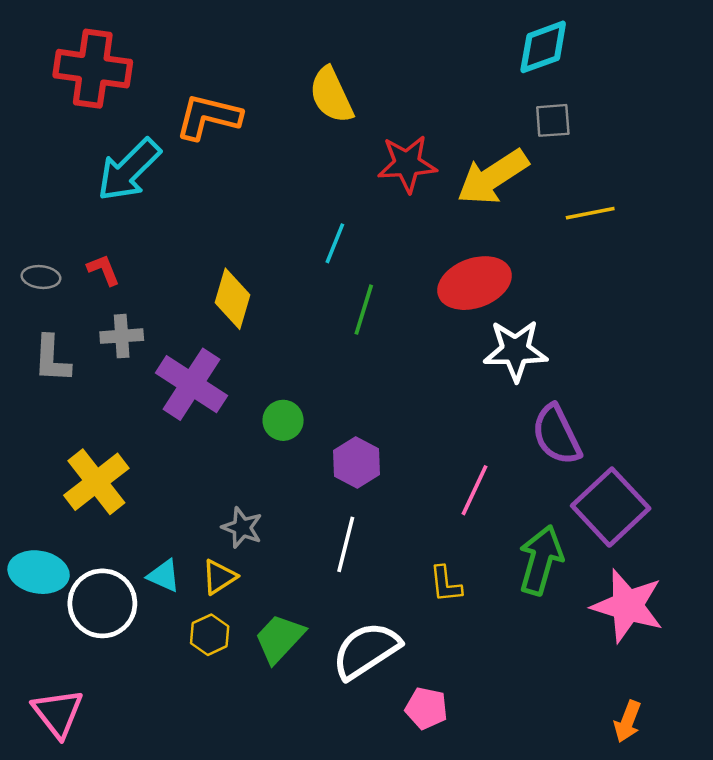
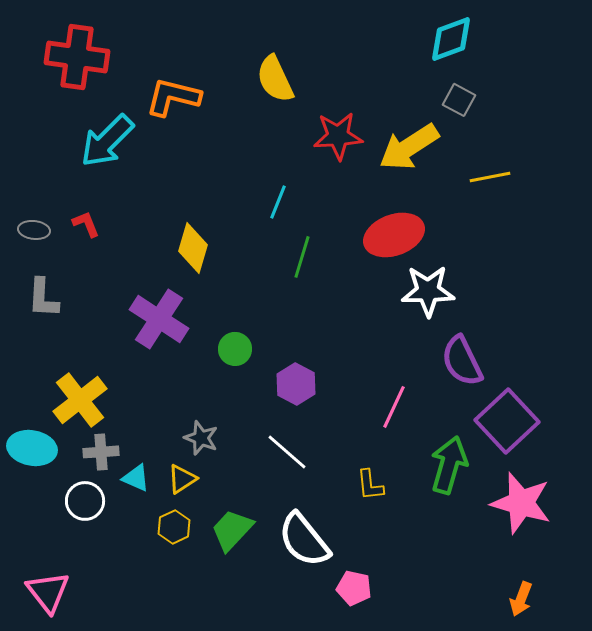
gray square: (553, 120) -> (459, 100), turned 32
gray cross: (122, 336) -> (101, 452), moved
white line: (346, 544) -> (287, 452), turned -63
cyan ellipse: (39, 572) -> (32, 448), moved
white circle: (102, 603) -> (85, 501), size x0.7
white semicircle: (366, 650) -> (304, 540), turned -96

